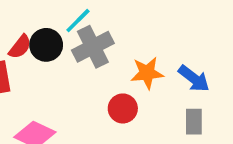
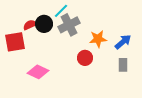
red semicircle: (20, 47) -> (30, 25), turned -152
blue arrow: (194, 79) -> (123, 42), turned -78

